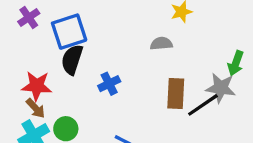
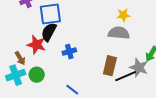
gray semicircle: (161, 44) -> (119, 33), moved, size x1.5
red star: (37, 86) -> (36, 45), moved

